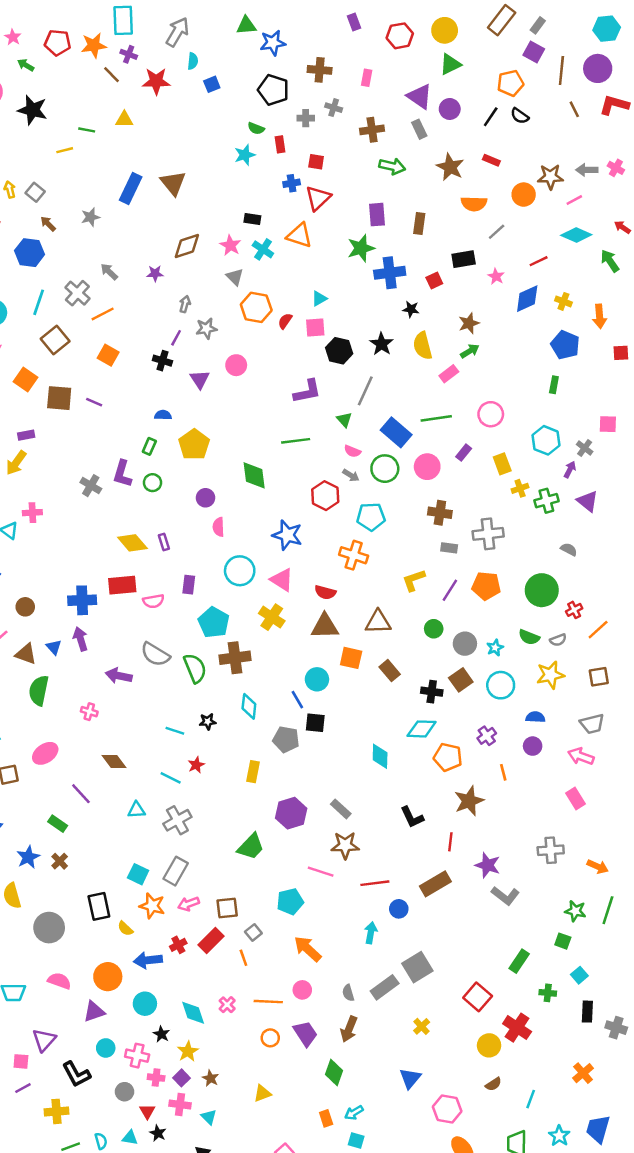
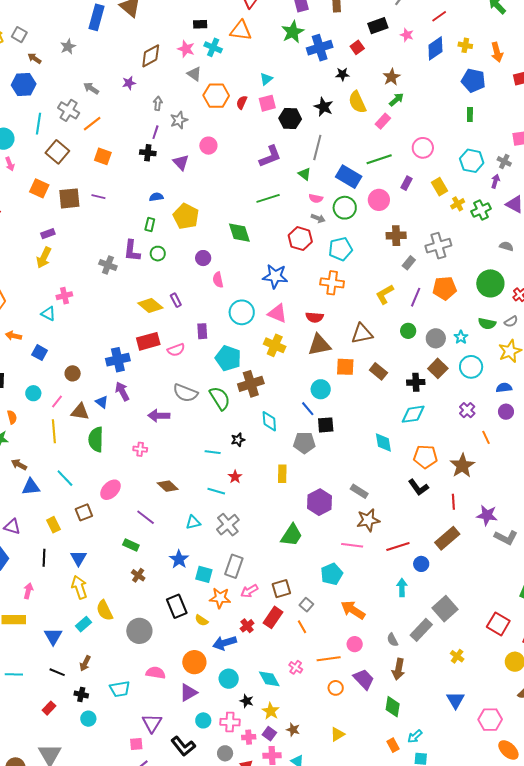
gray rectangle: (449, 548) -> (409, 263), turned -48
orange pentagon: (448, 757) -> (425, 457), moved
blue star: (28, 857) -> (179, 559), moved

